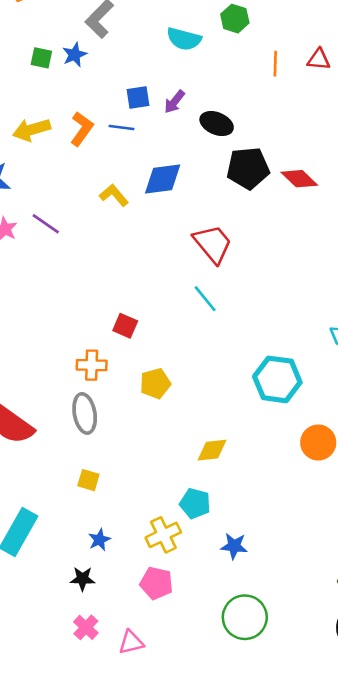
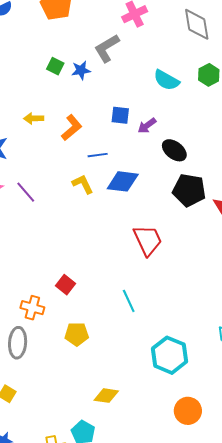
blue line: (122, 127) -> (98, 155), moved, turned -30
yellow arrow: (32, 130) -> (34, 118), size x0.7
cyan line: (205, 299) -> (129, 301), moved

